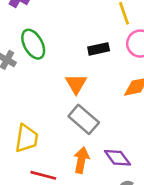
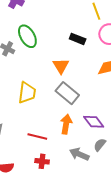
black rectangle: (99, 49) -> (78, 39), turned 35
yellow trapezoid: (27, 138) -> (27, 93), moved

